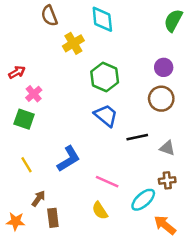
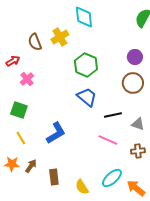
brown semicircle: (49, 16) -> (35, 42), moved
green square: (24, 119) -> (19, 110), moved
pink line: (107, 182) -> (108, 140), moved
cyan ellipse: (143, 200) -> (112, 178), moved
yellow semicircle: (100, 211) -> (82, 187), moved
brown rectangle: (53, 218) -> (54, 177), moved
orange star: (16, 221) -> (12, 164), moved

